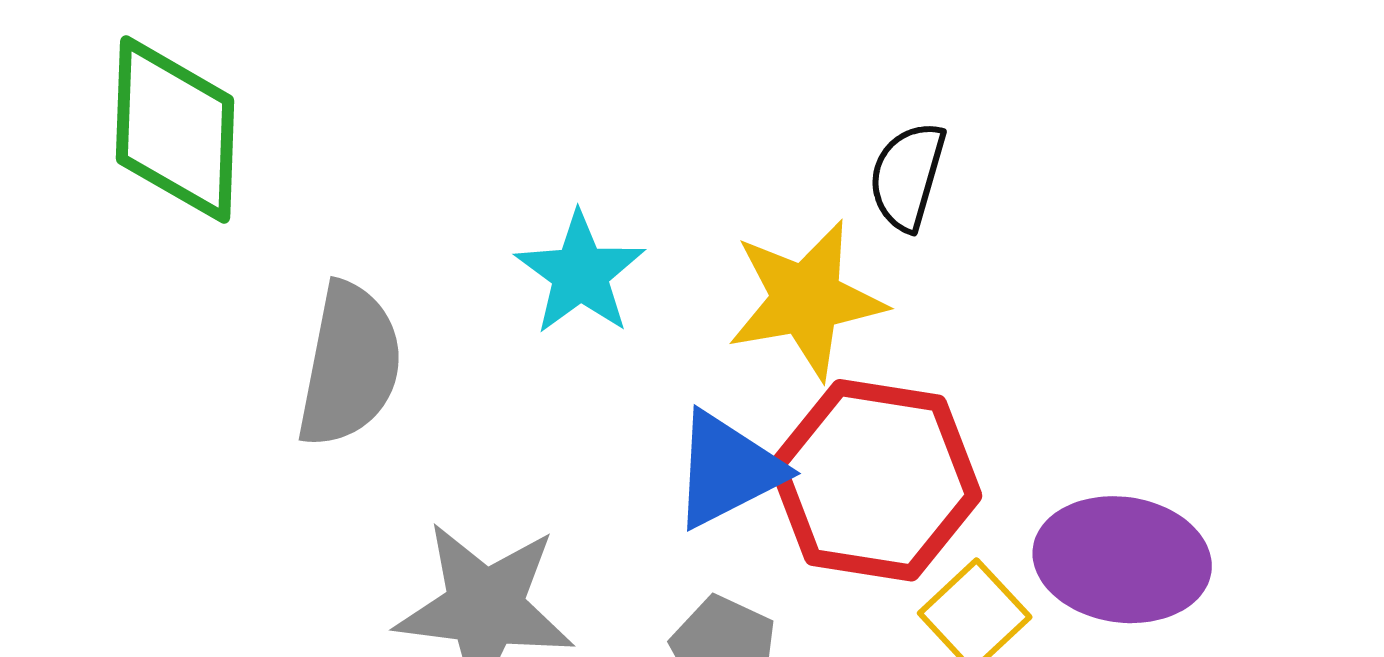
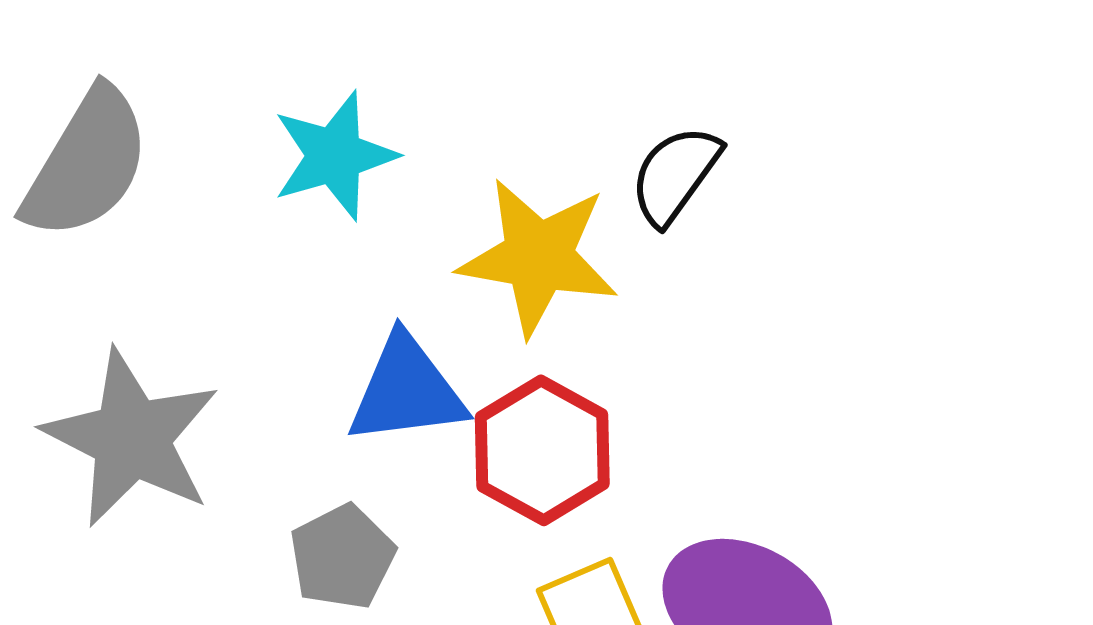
red hexagon: (876, 480) -> (542, 450), size x0.7

